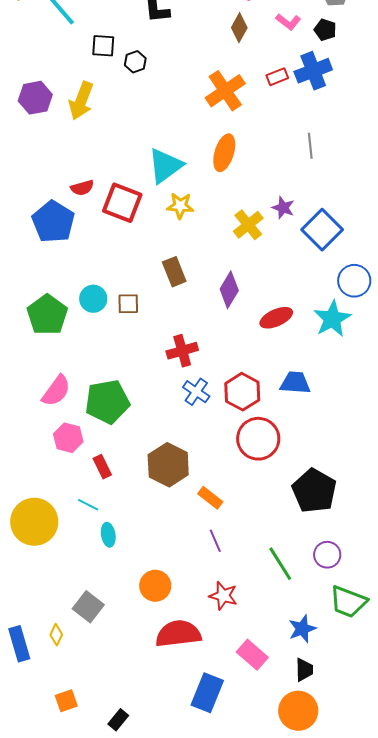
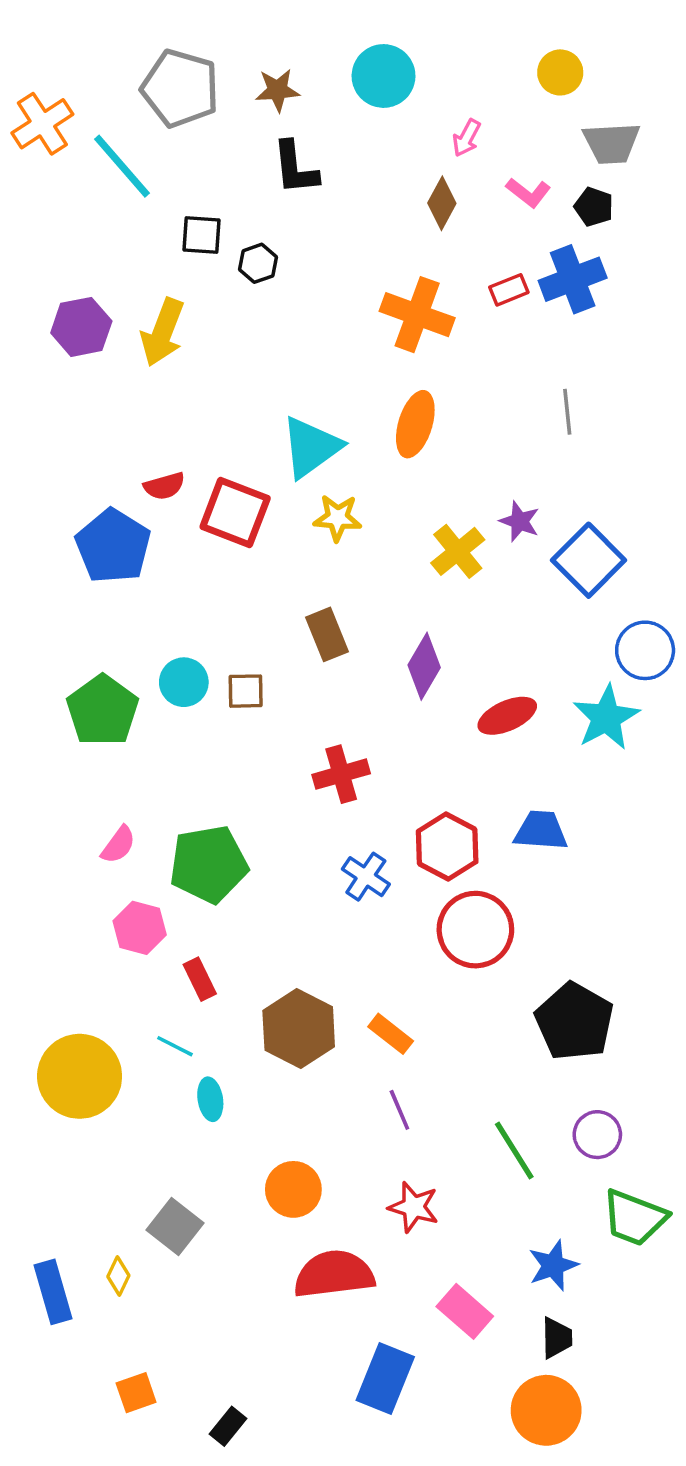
orange cross: (225, 91) -> (417, 315), turned -36
pink semicircle: (56, 391) -> (118, 845), size x0.7
blue cross: (196, 392) -> (366, 877), moved
brown hexagon: (168, 465) -> (299, 1029), moved

